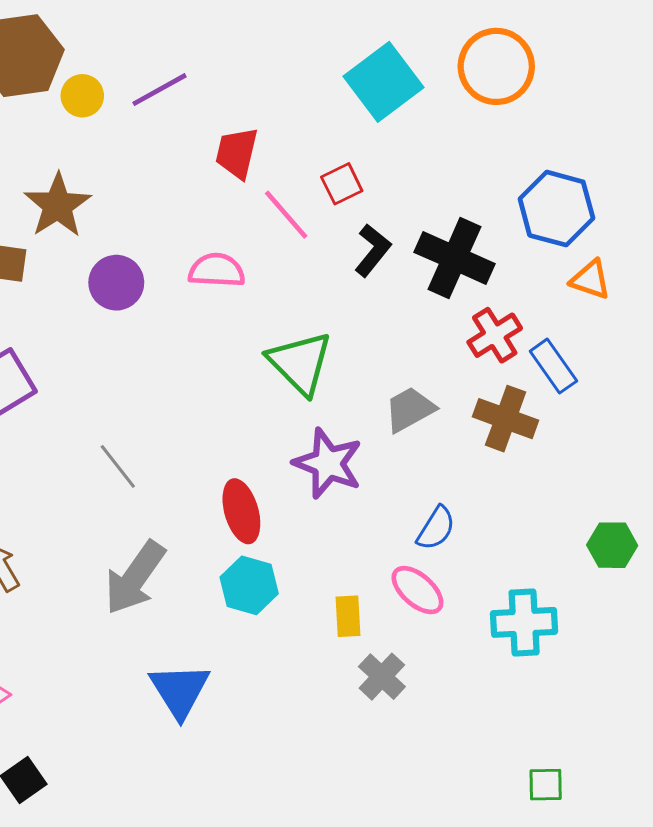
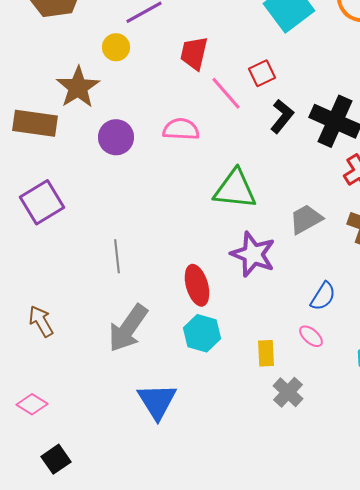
yellow circle: (82, 96) -> (116, 47), moved
green triangle: (300, 363) -> (235, 189), turned -39
gray line: (118, 466) -> (117, 256), turned 32
pink ellipse: (417, 590) -> (311, 336), size x0.7

